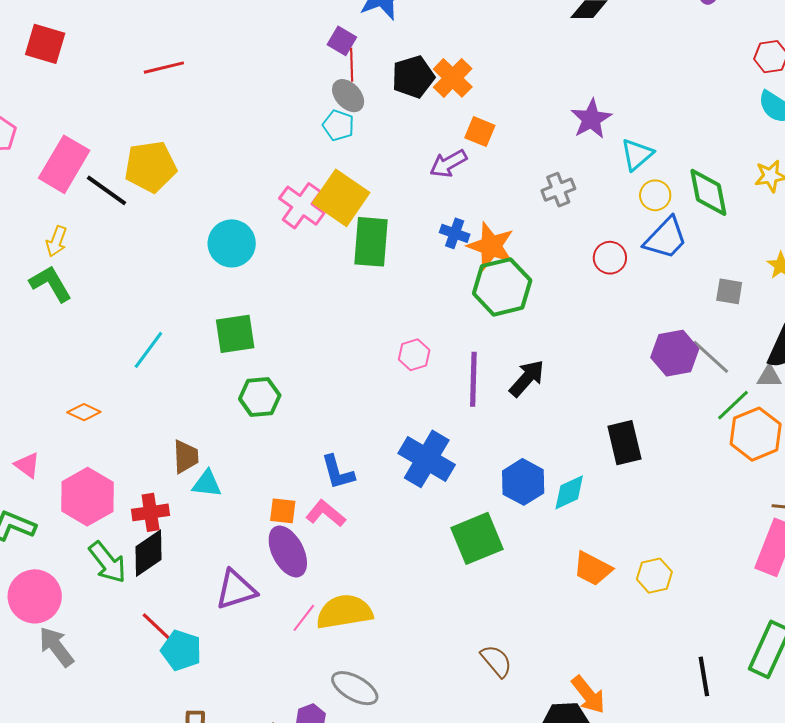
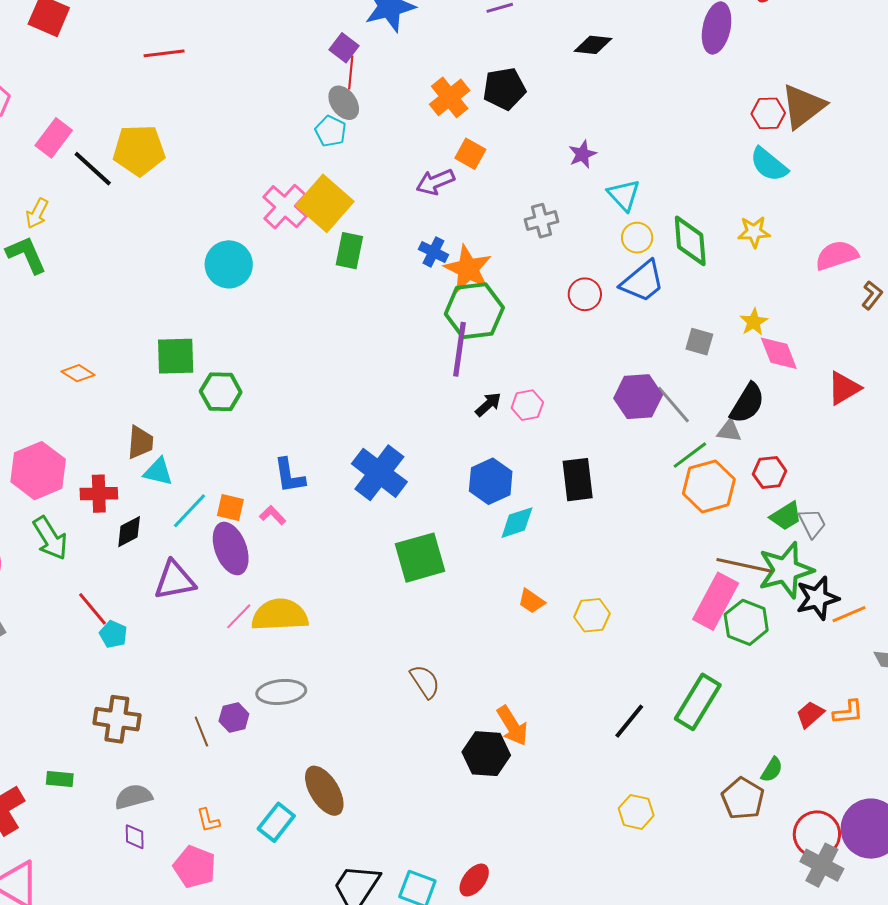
black pentagon: (413, 77) -> (504, 89), moved
purple star: (591, 119) -> (582, 154), size x0.7
cyan triangle: (637, 155) -> (624, 195), turned -39
pink rectangle: (64, 164) -> (54, 138), size x0.7
green rectangle: (371, 242) -> (349, 251), size x0.7
cyan circle: (232, 243) -> (229, 264), moved
green square: (235, 334) -> (176, 356), moved
cyan line: (148, 350) -> (189, 511), moved
pink hexagon: (414, 355) -> (527, 405), moved
black arrow: (527, 378) -> (488, 404), size x0.7
purple line: (473, 379) -> (460, 349), moved
orange diamond: (84, 412) -> (78, 373), moved
blue hexagon: (523, 482) -> (491, 481), moved
pink L-shape: (326, 514) -> (273, 515), size x0.7
black diamond: (149, 553) -> (129, 532), moved, size x0.7
orange trapezoid: (593, 569) -> (531, 601), size x0.7
cyan pentagon: (181, 650) -> (113, 634), size x0.7
black line: (704, 676) -> (629, 721), turned 42
gray ellipse: (355, 688) -> (281, 692), turned -42

